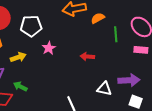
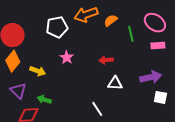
white pentagon: (31, 26) -> (57, 27), moved
yellow arrow: (18, 57) -> (38, 71), turned 49
white triangle: (104, 89) -> (115, 83), moved

